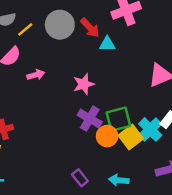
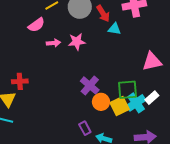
pink star: (84, 84) -> (77, 42), moved
green square: (118, 119) -> (128, 90), moved
purple rectangle: (80, 178) -> (85, 128), moved

